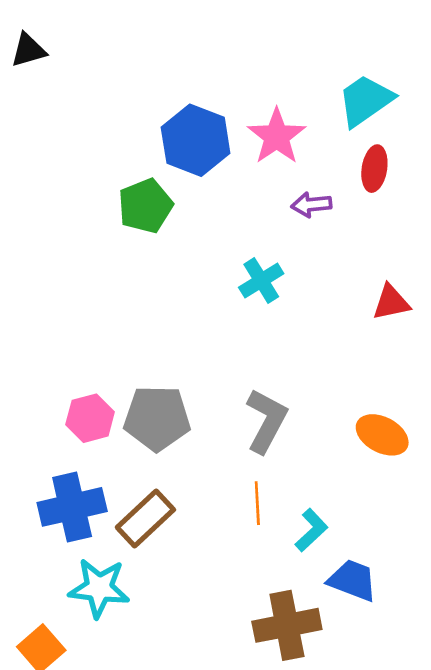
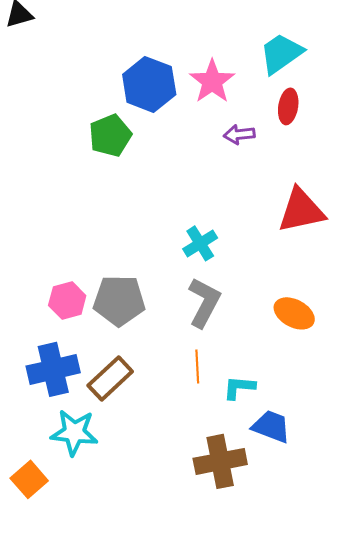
cyan cross: (261, 280) -> (200, 243), moved
red triangle: (391, 302) -> (301, 210), size x1.6
cyan L-shape: (311, 530) -> (239, 387), turned -132

